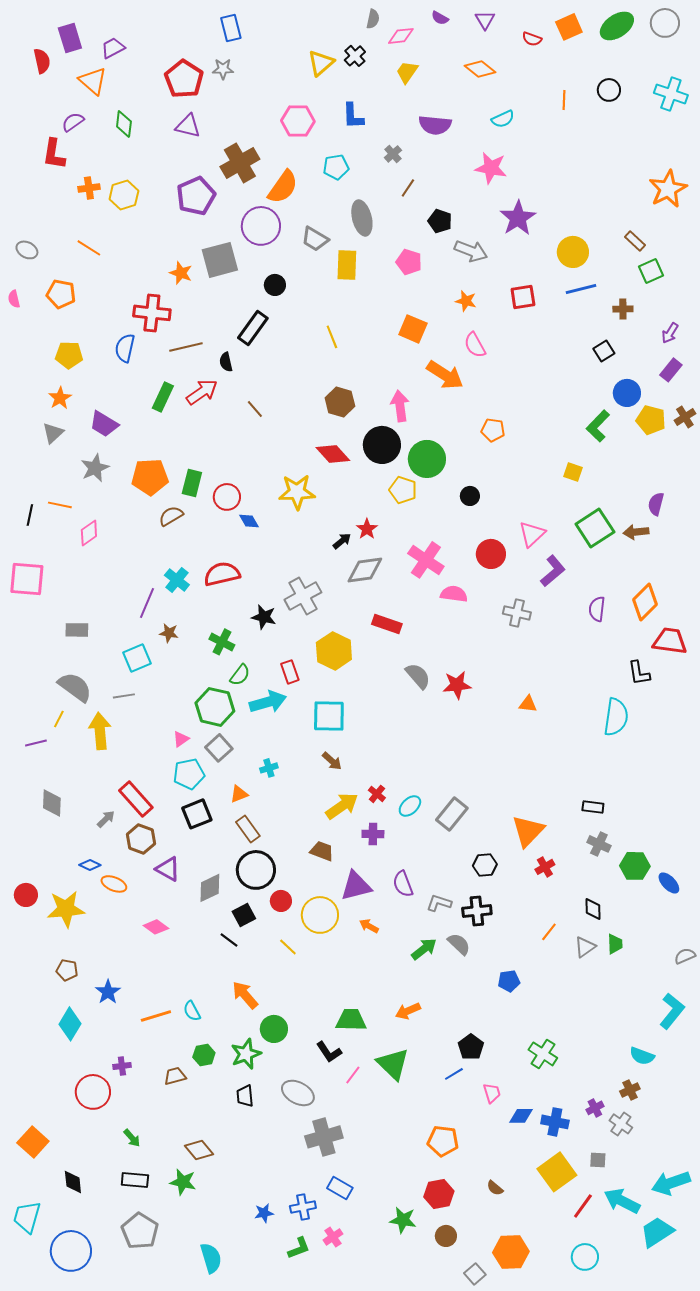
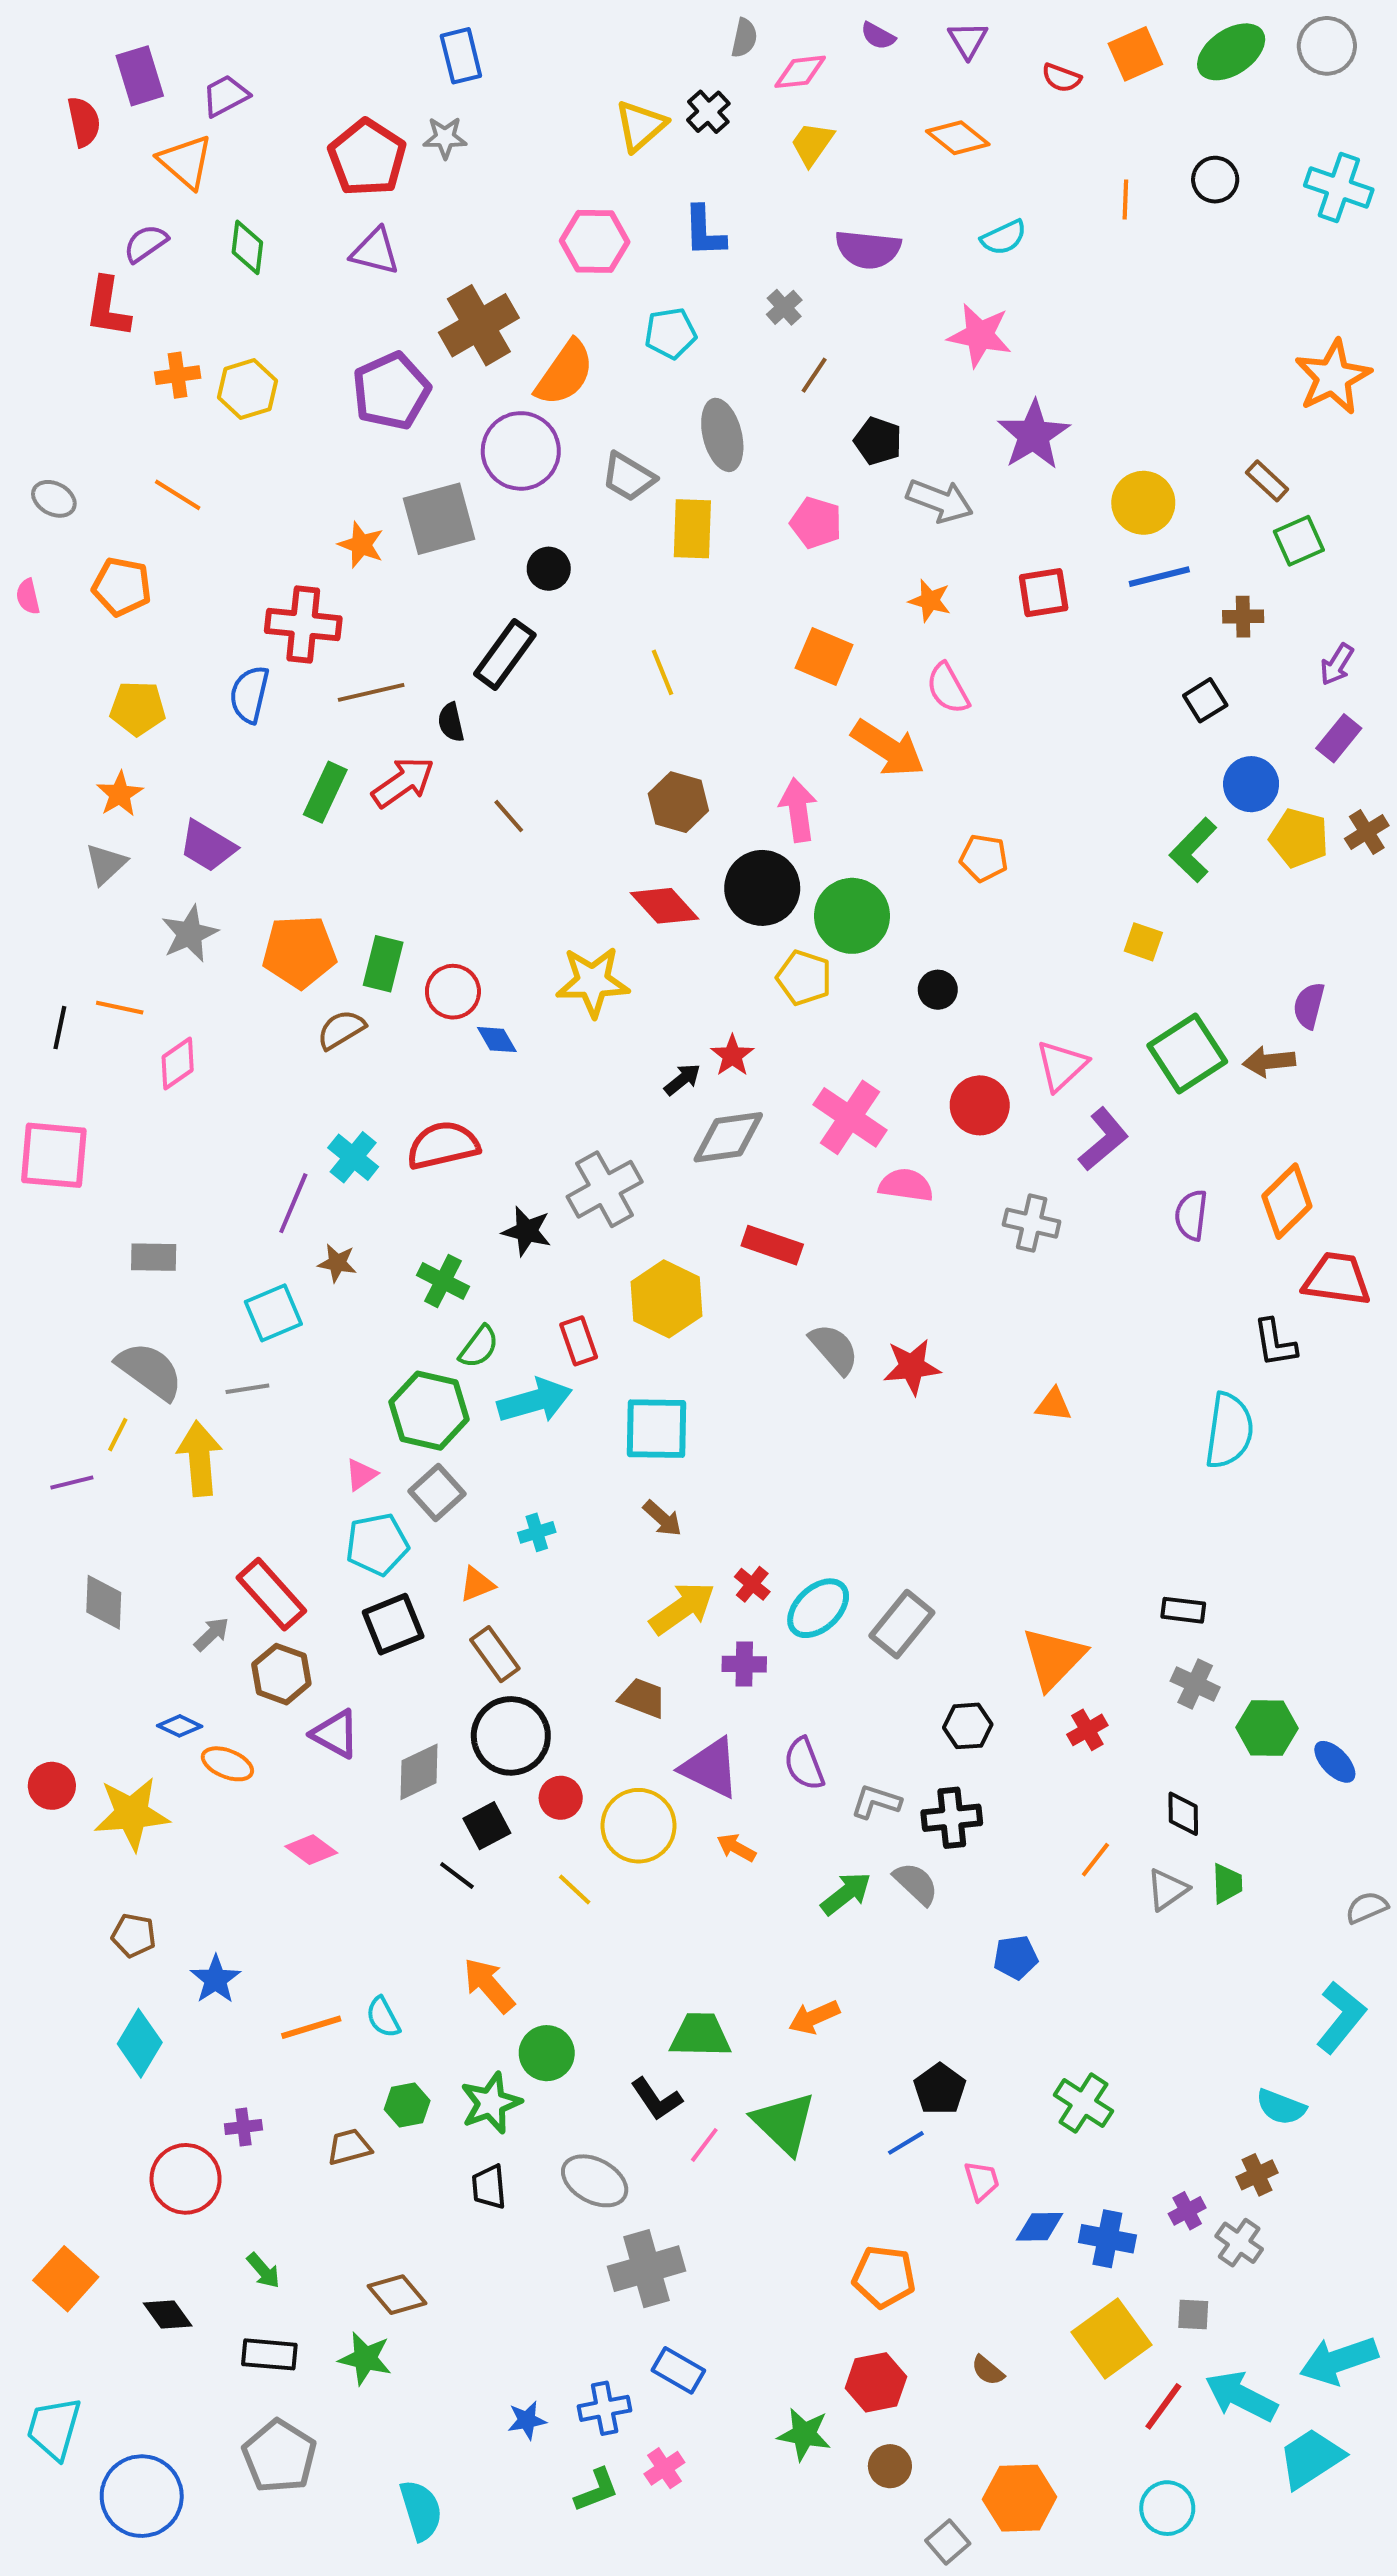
cyan ellipse: (410, 806) -> (818, 1608), size x1.4
purple triangle: (356, 886) -> (710, 1768), turned 40
black diamond: (73, 1182) -> (168, 2315), moved, turned -30

